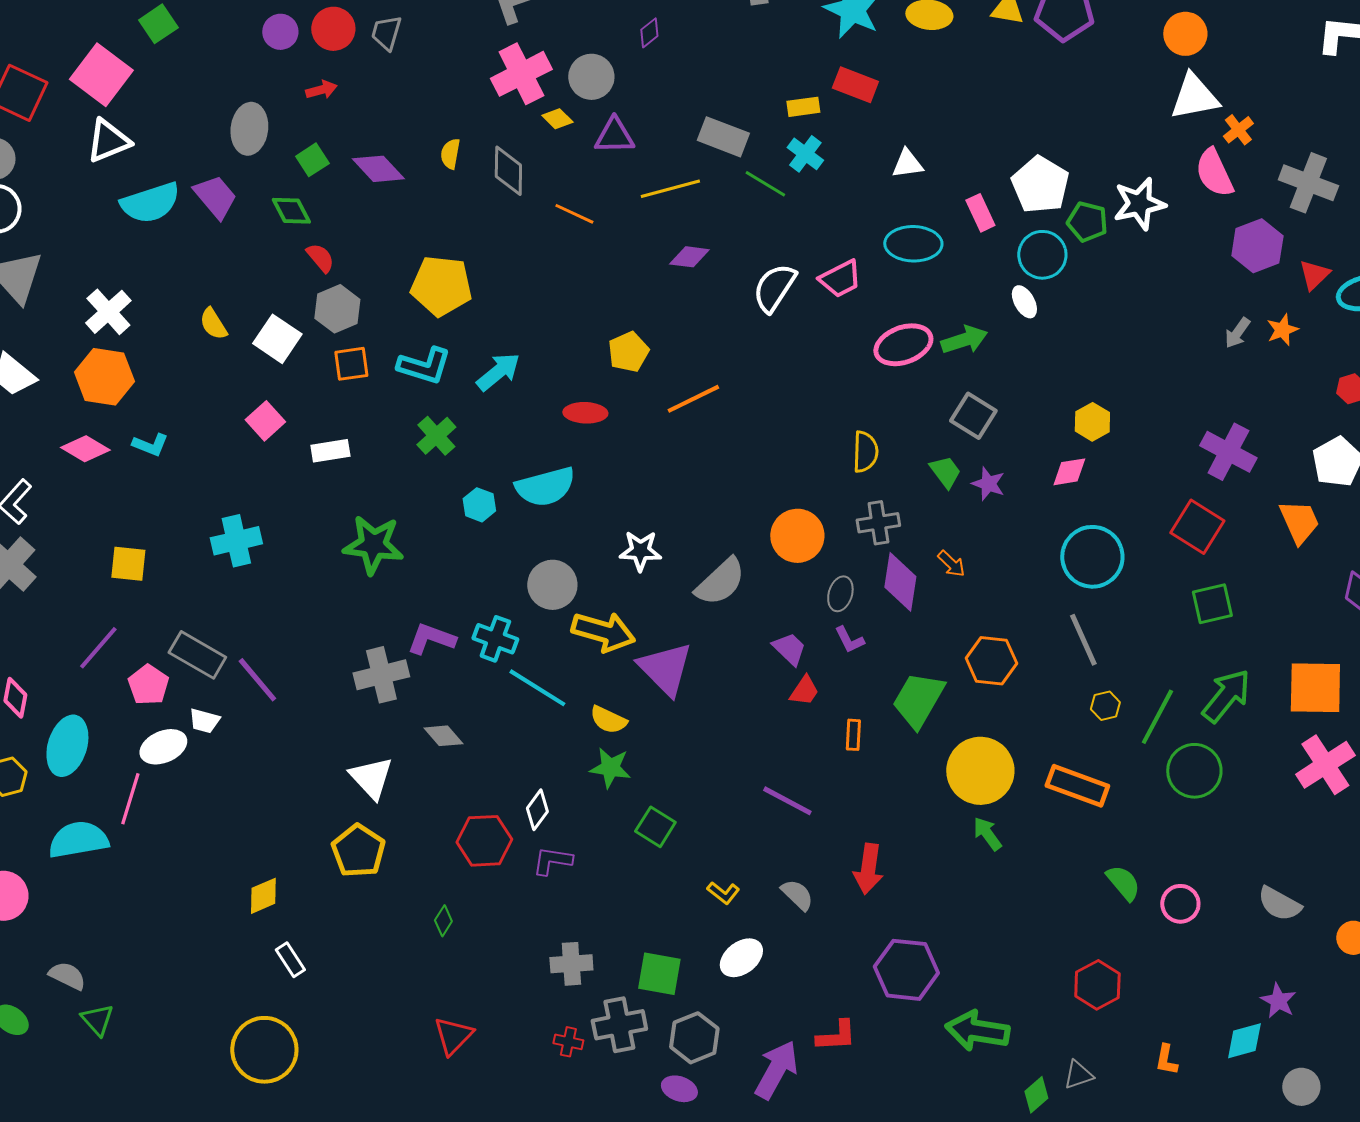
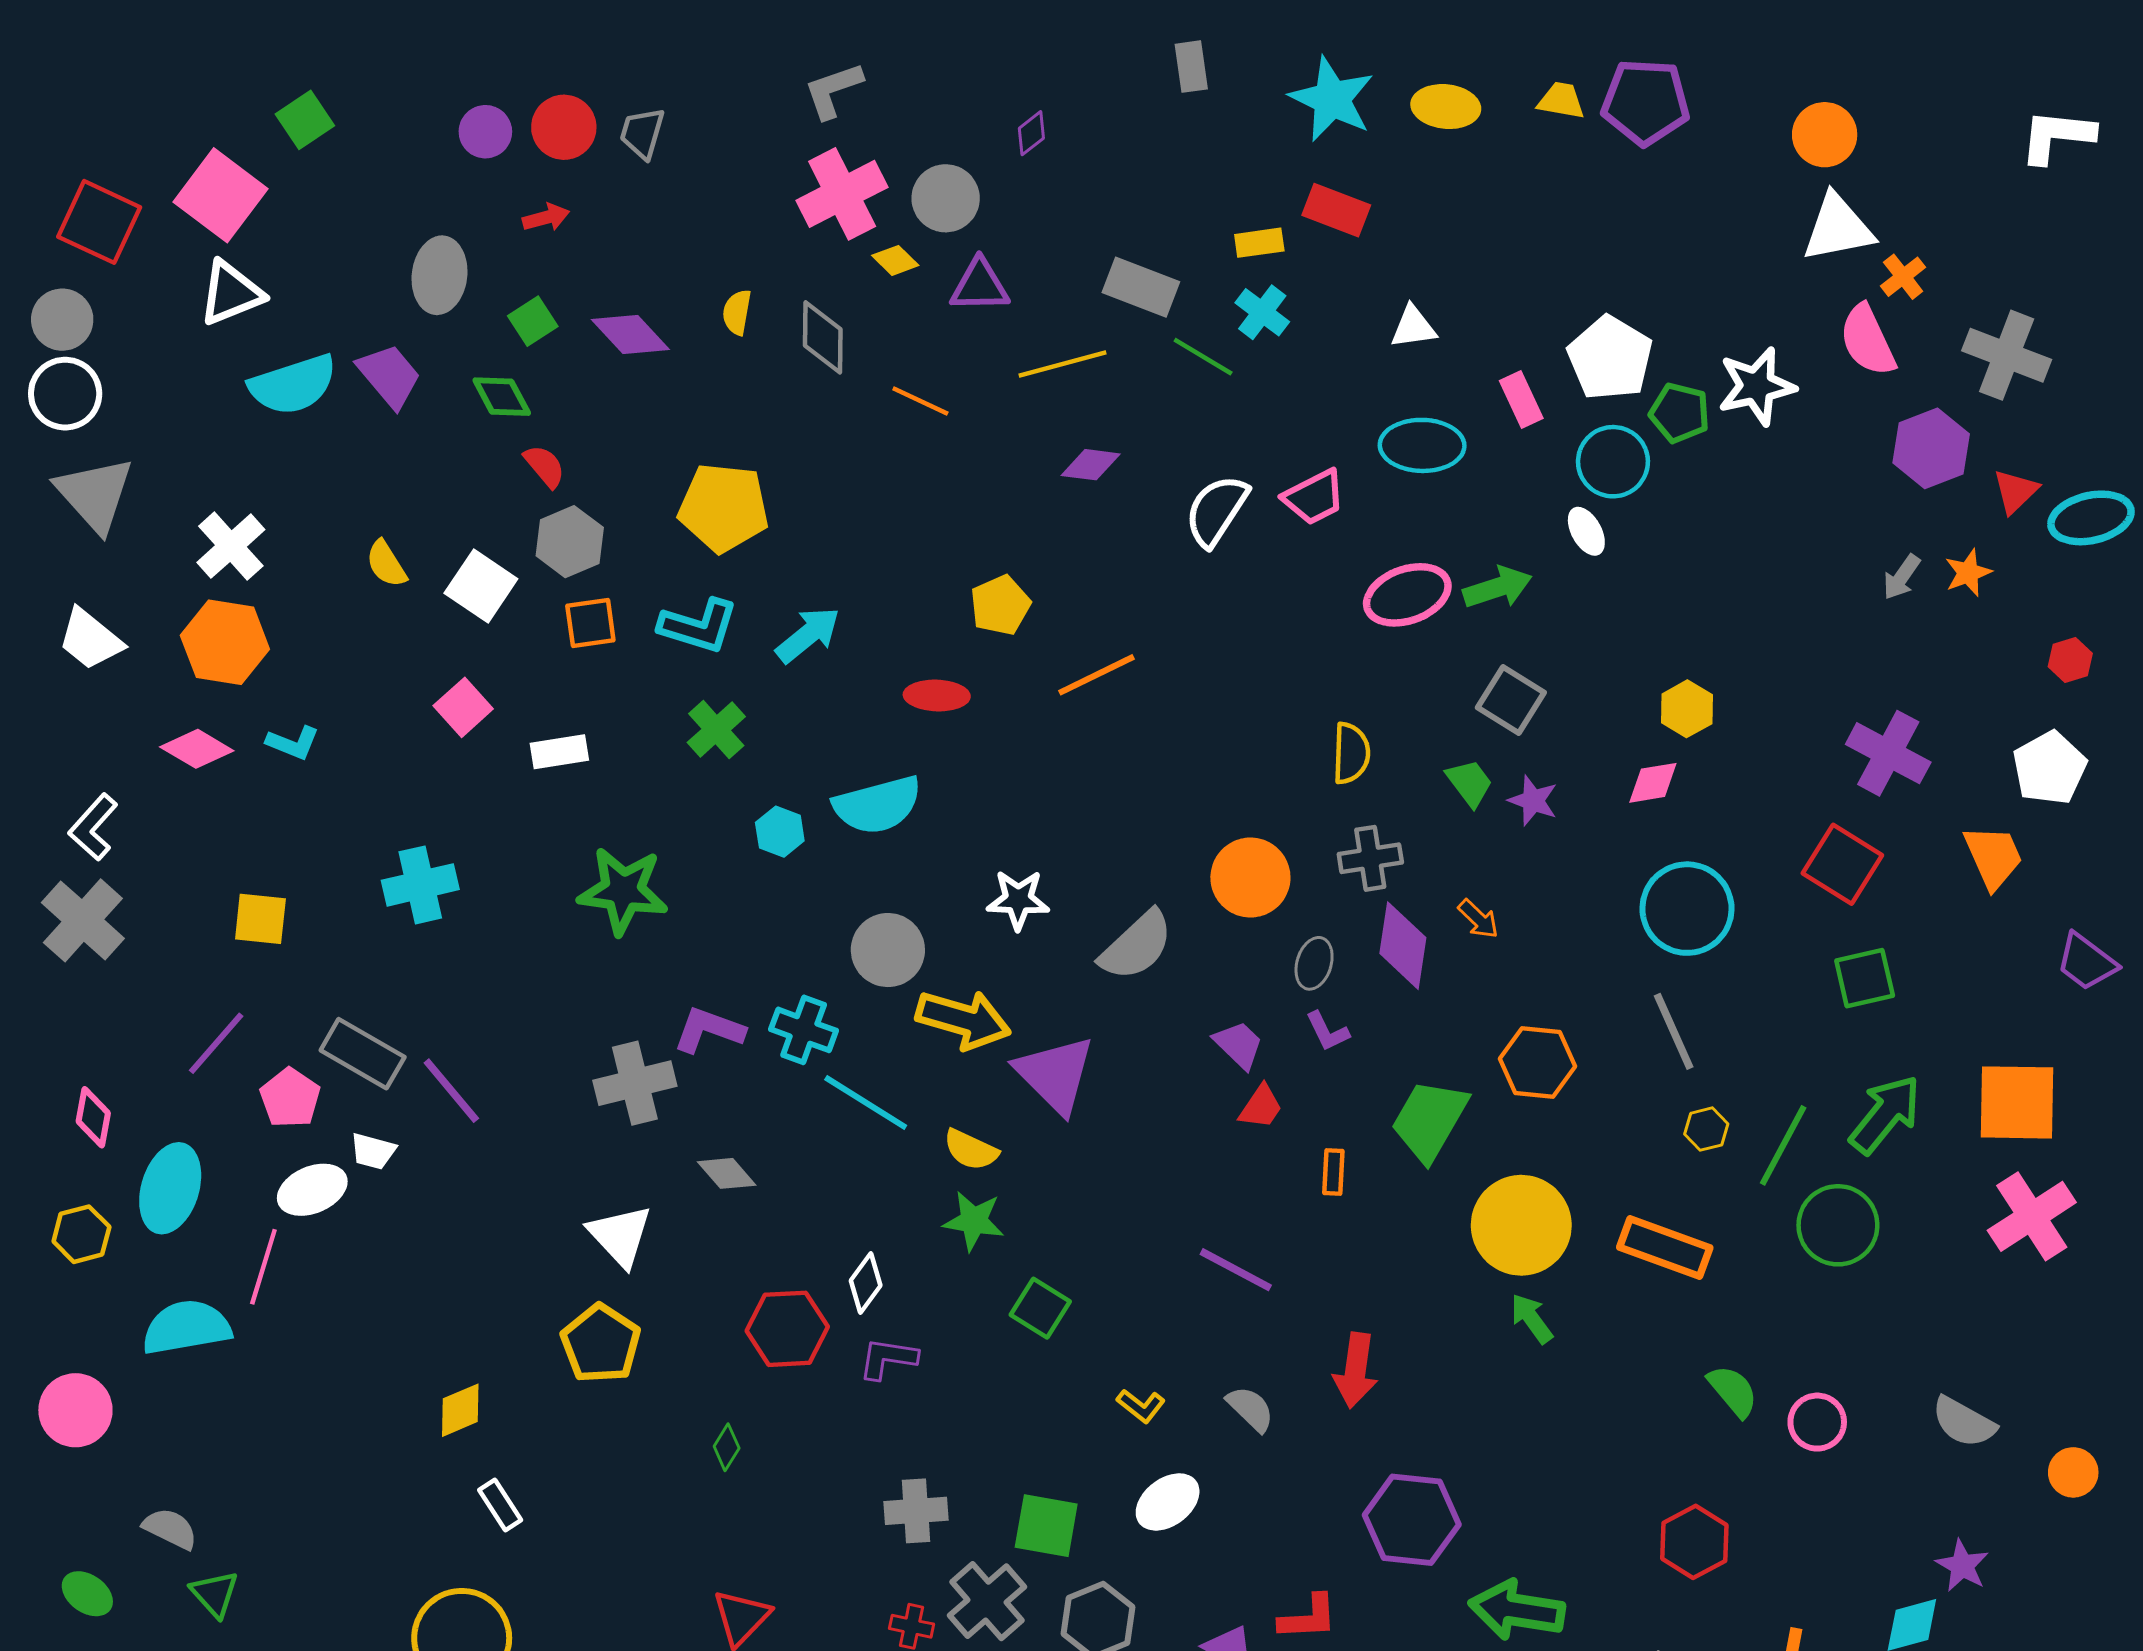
gray cross: (619, 1025) -> (987, 1601), turned -30

